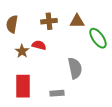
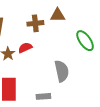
brown triangle: (77, 21) -> (58, 15), moved
red semicircle: (39, 45) -> (25, 48), turned -40

